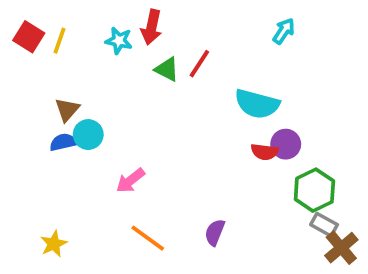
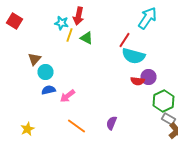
cyan arrow: (284, 31) -> (148, 18), size x1.6
yellow line: (59, 41) -> (70, 35), moved
red line: (199, 64) -> (124, 40), moved
blue semicircle: (63, 142) -> (48, 90), moved

